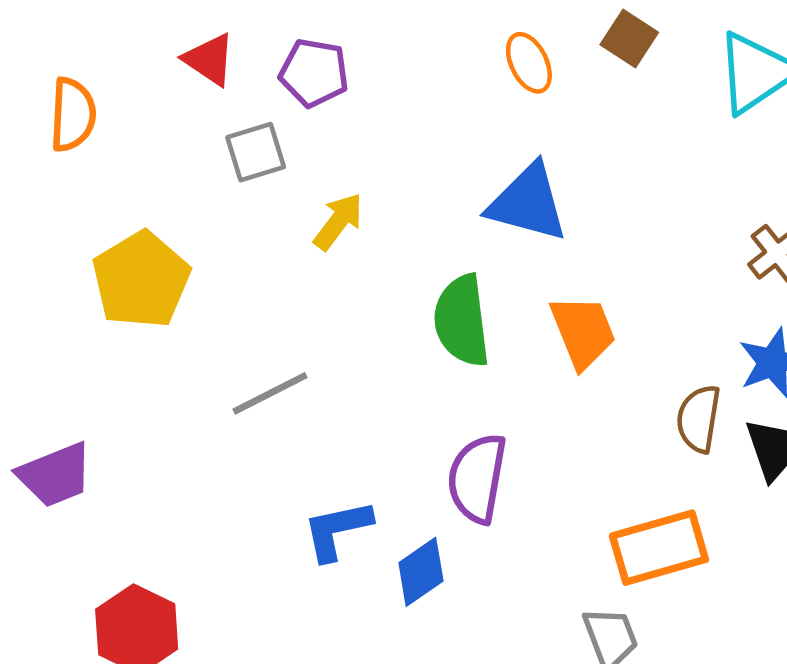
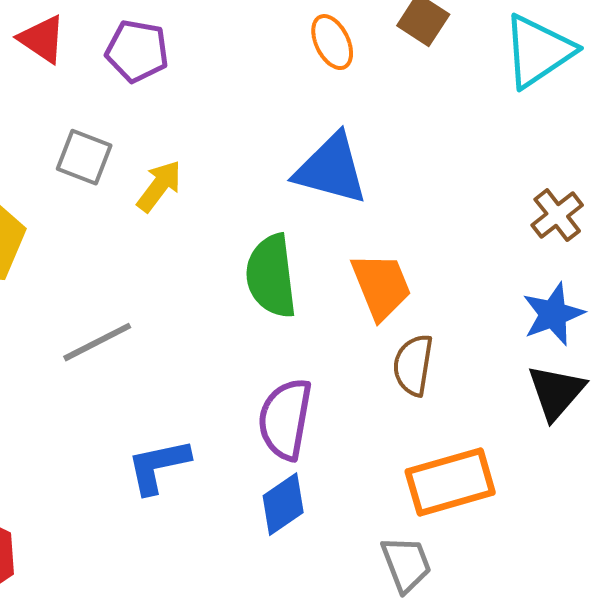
gray square: (256, 152) -> (84, 157), moved, turned 38
brown semicircle: (699, 419) -> (413, 365), moved
blue diamond: (421, 572) -> (283, 504), moved

